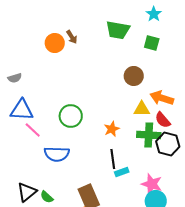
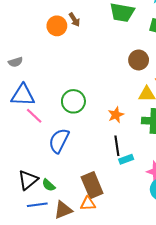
blue semicircle: (57, 154) -> (59, 141), turned 115

